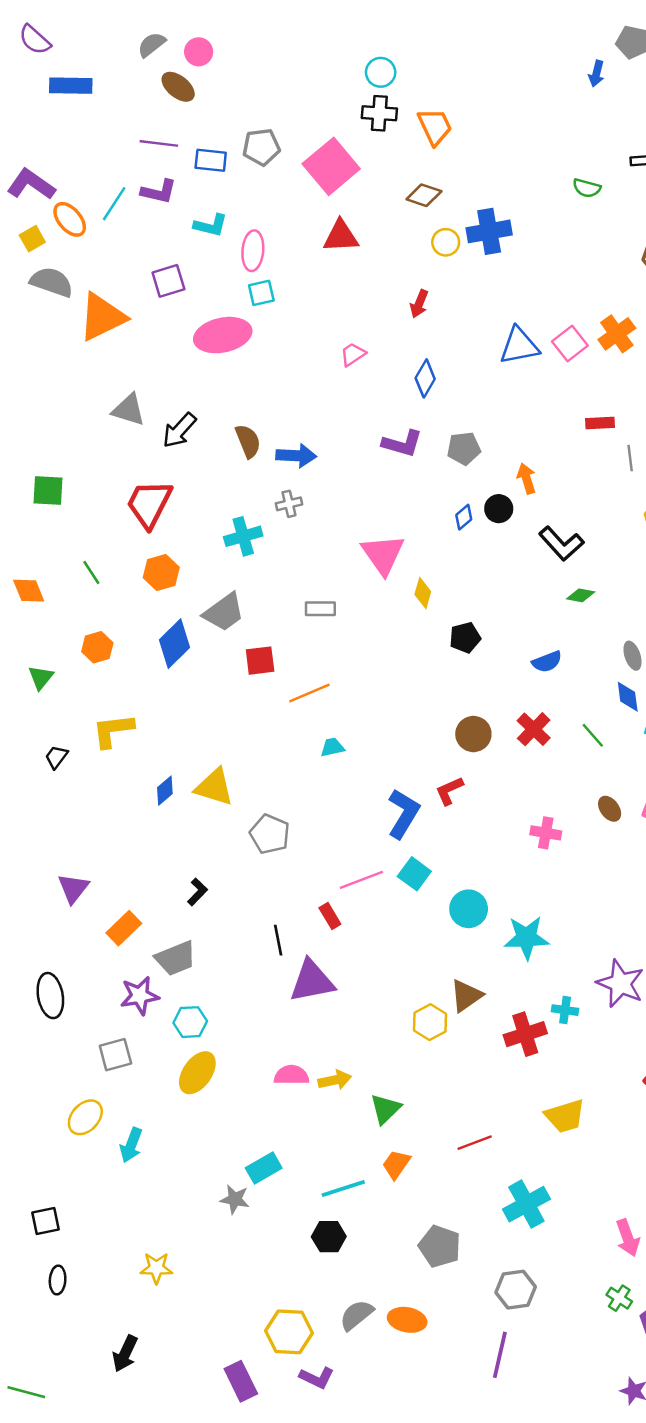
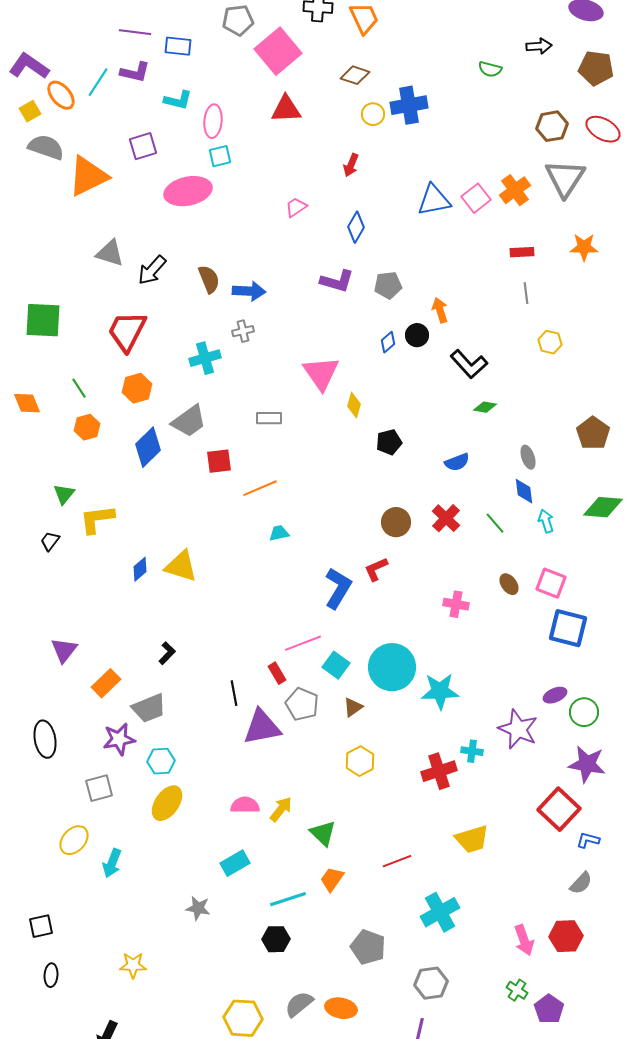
gray pentagon: (261, 147) -> (238, 20), moved
red rectangle: (600, 423) -> (522, 252), moved
green square: (48, 491) -> (43, 320), size x1.4
orange hexagon: (97, 647) -> (87, 427), moved
green triangle: (41, 677) -> (64, 494), moved
gray pentagon: (270, 834) -> (302, 704), moved
cyan square: (414, 874) -> (336, 665), moved
cyan circle: (469, 909) -> (392, 667), size x1.5
brown triangle: (466, 996) -> (353, 707), moved, size x0.7
yellow arrow: (335, 1080) -> (281, 809), turned -40
green triangle: (385, 1109) -> (323, 833), turned -32
cyan rectangle: (264, 1168) -> (235, 863), moved

